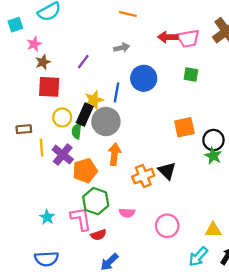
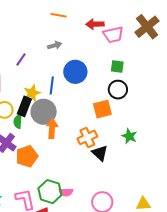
red arrow: (168, 37) -> (95, 24), moved
orange square: (184, 127) -> (102, 109), moved
black circle: (213, 140) -> (118, 90), moved
orange arrow: (114, 154) -> (52, 129), moved
green star: (213, 156) -> (129, 136), moved
orange cross: (143, 176) -> (87, 137), moved
green hexagon: (96, 201) -> (50, 192), moved

